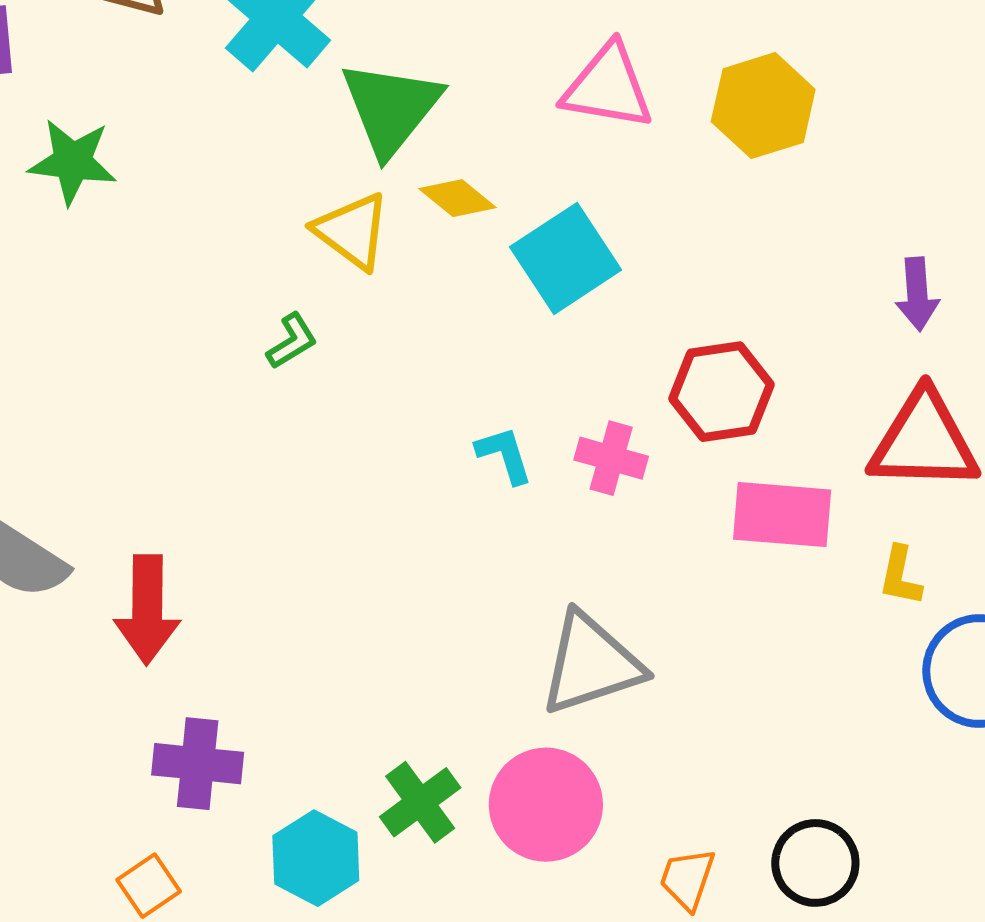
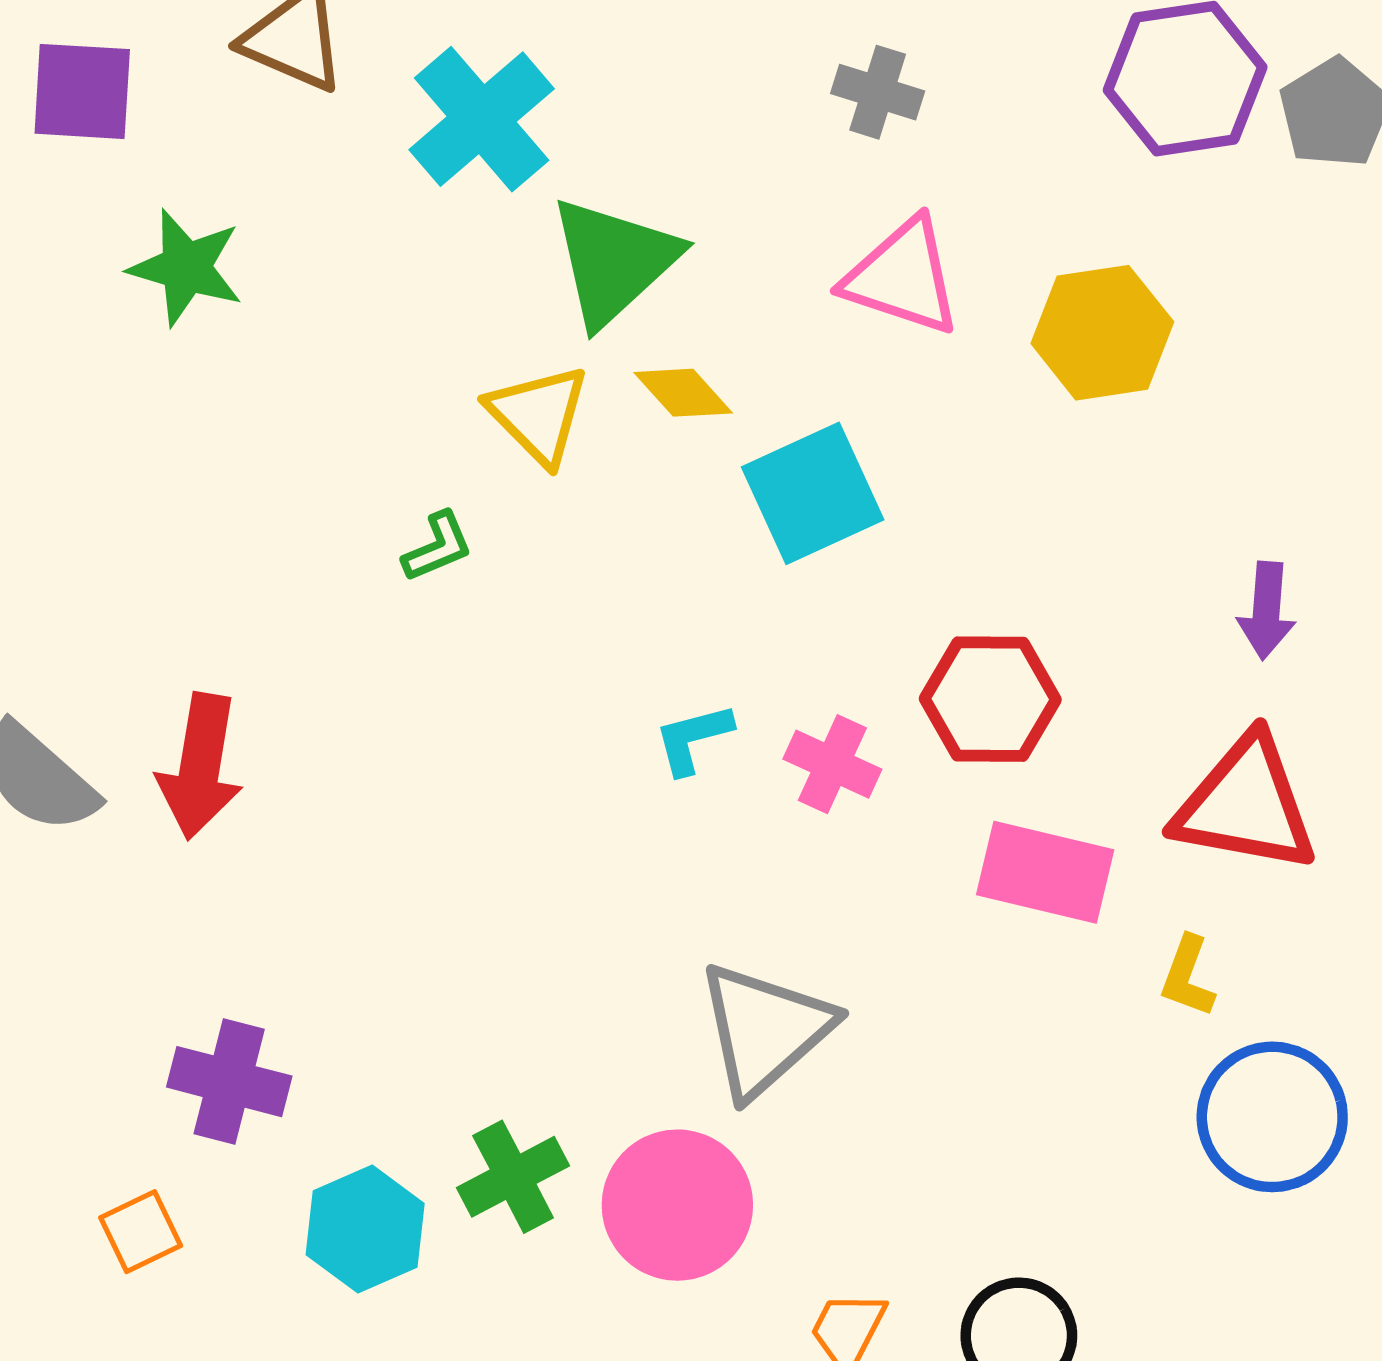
cyan L-shape: (504, 455) -> (693, 739), turned -96
red arrow: (147, 610) -> (200, 766), moved
gray triangle: (591, 664) -> (765, 1030), turned -32

